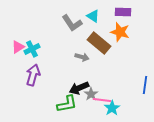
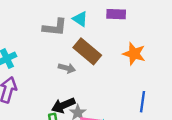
gray L-shape: (72, 23) -> (55, 27), turned -50
orange star: (120, 32) -> (134, 54), moved

